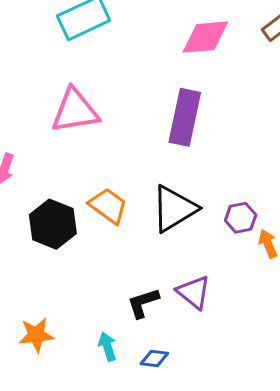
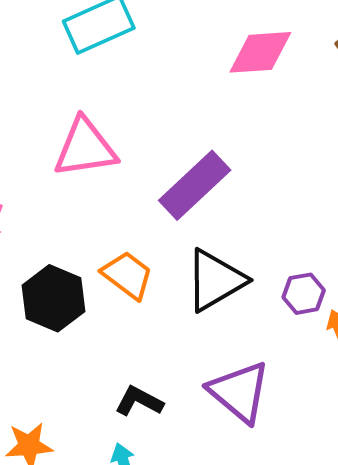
purple rectangle: (185, 117) -> (195, 185), moved, turned 34
purple triangle: (194, 292) -> (239, 392), size x1.4
black L-shape: (143, 303) -> (139, 401), moved, turned 45

